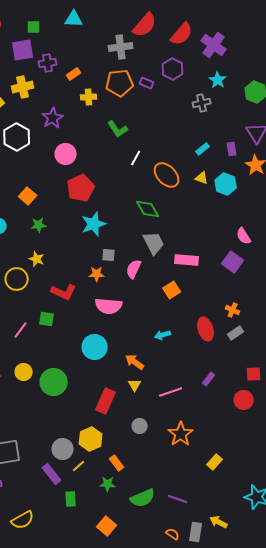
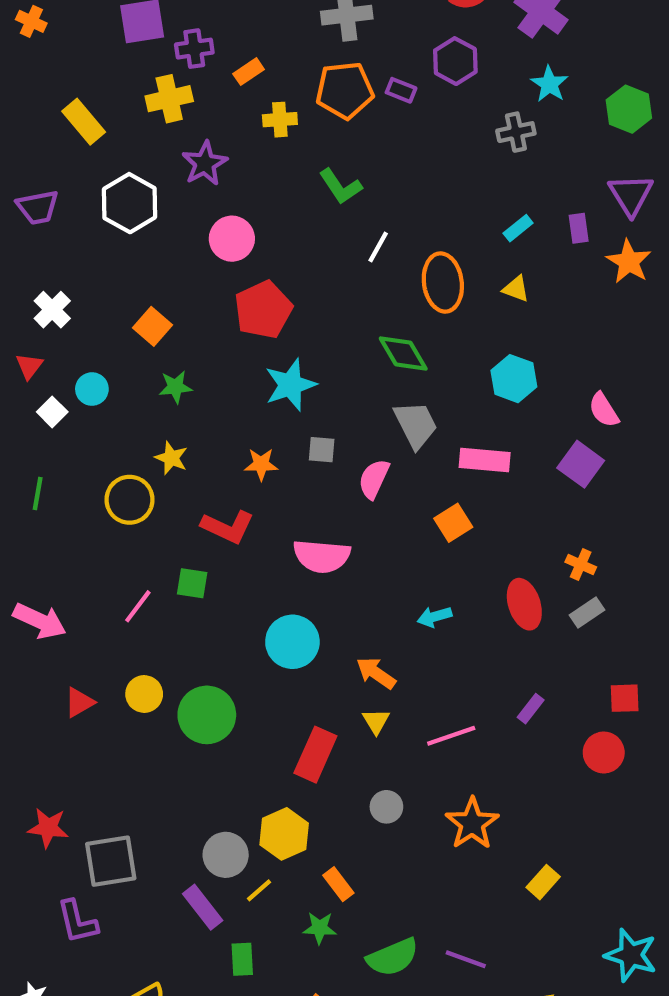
yellow cross: (23, 87) -> (169, 99), moved
orange ellipse: (167, 175) -> (443, 282), turned 36
cyan hexagon: (226, 184) -> (514, 379), moved
orange star: (97, 274) -> (261, 464), moved

